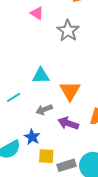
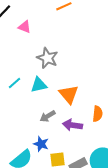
gray star: (68, 31) -> (47, 58), moved
cyan line: (14, 97) -> (15, 83), moved

